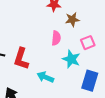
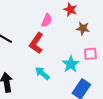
pink semicircle: (56, 38) -> (47, 20), moved
red L-shape: (21, 59) -> (36, 43), moved

